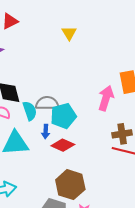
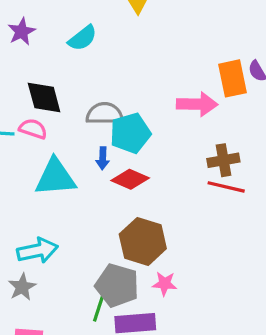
pink arrow: (106, 98) -> (197, 104), turned 75
cyan semicircle: (30, 111) -> (83, 38), moved, turned 72

